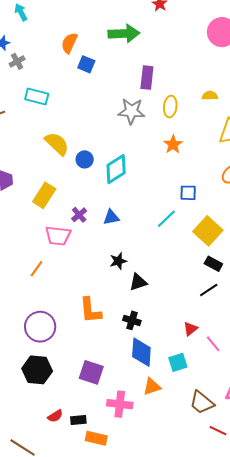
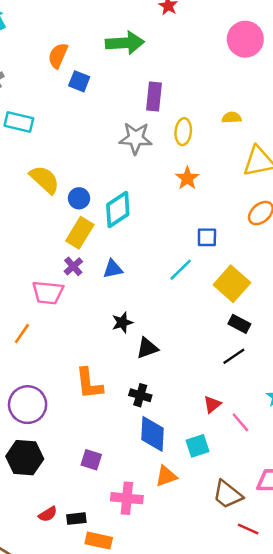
yellow rectangle: (44, 195) -> (80, 233), moved
purple square: (91, 372) -> (91, 460), size x0.7

